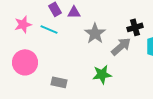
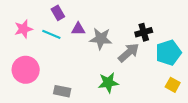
purple triangle: (74, 12) -> (78, 29), moved
gray star: (95, 33) -> (101, 39), turned -30

